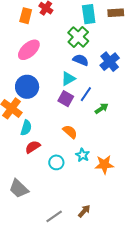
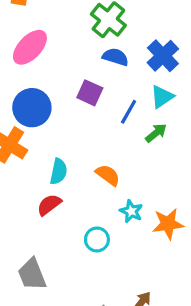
cyan triangle: (68, 79) -> (162, 97), moved
purple square: (66, 99) -> (90, 93), moved
cyan semicircle: (26, 128) -> (59, 171), moved
cyan circle: (56, 162) -> (97, 239), moved
gray trapezoid: (19, 189) -> (32, 274), turned 30

